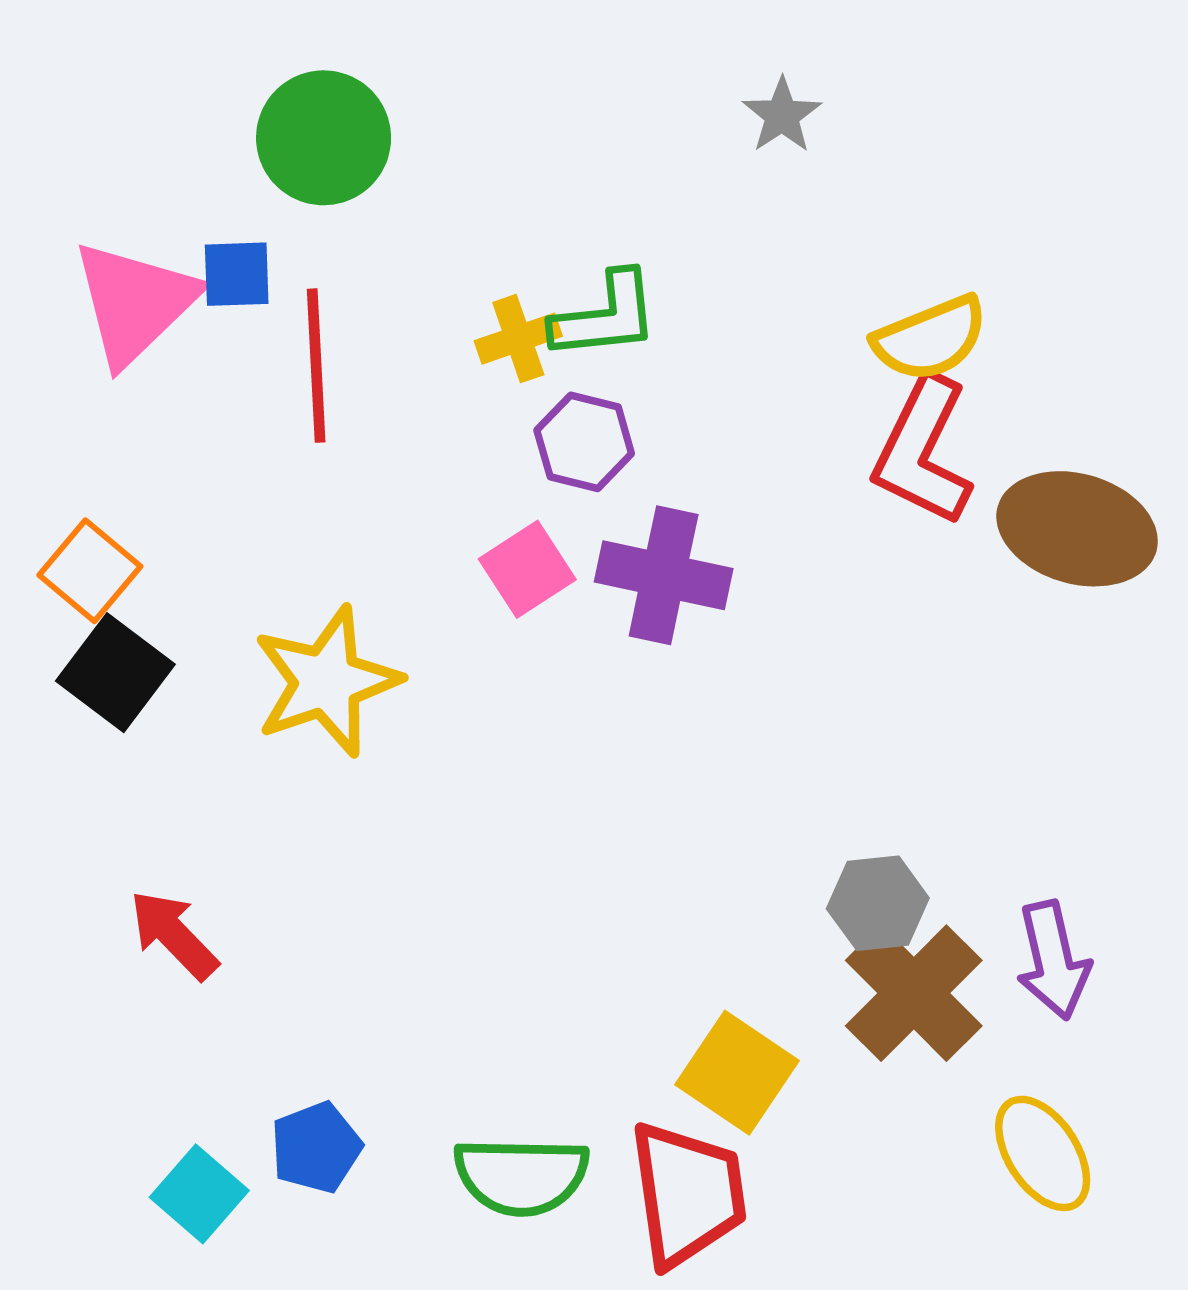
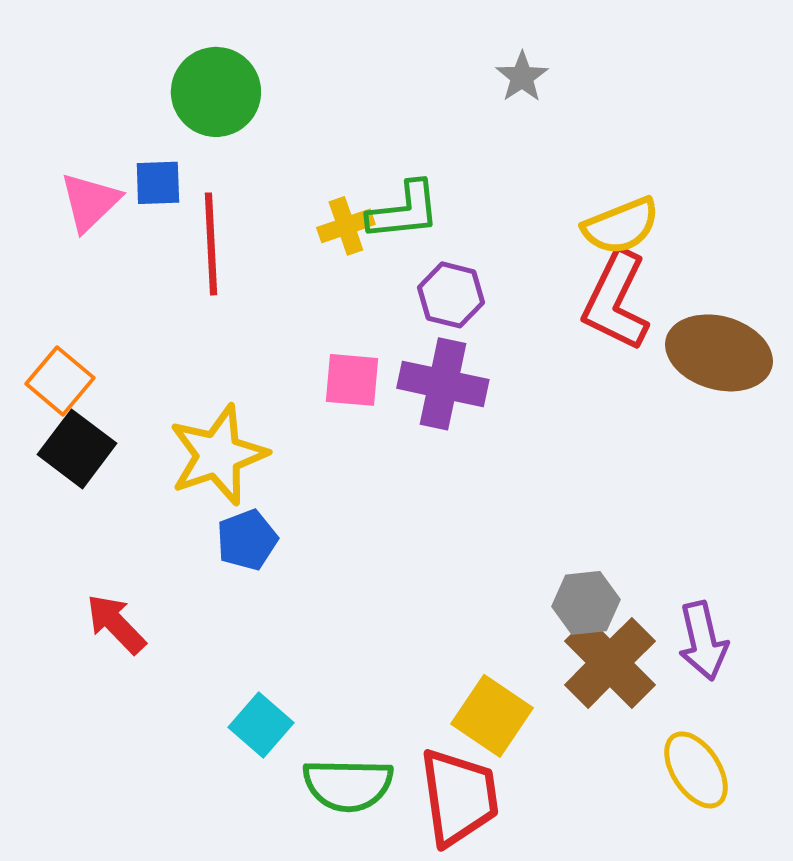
pink triangle: (135, 303) -> (90, 202), size x0.7
purple hexagon: (584, 442) -> (451, 295), moved
pink square: (527, 569) -> (352, 380), turned 38
blue pentagon: (316, 1147) -> (247, 540), moved
cyan square: (199, 1194) -> (261, 725), moved

